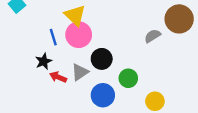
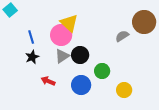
yellow triangle: (75, 15) -> (69, 23), moved
blue line: (53, 37) -> (31, 37), moved
gray triangle: (80, 72) -> (62, 56), moved
red arrow: (58, 77) -> (48, 81), moved

